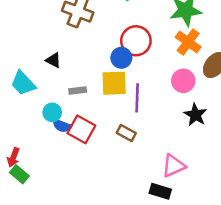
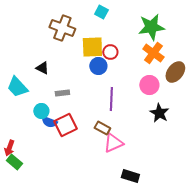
red circle: (136, 41) -> (110, 52), size x0.6
yellow square: (114, 83) -> (92, 47), moved
red square: (81, 129) -> (65, 125), turned 35
pink triangle: (174, 166) -> (113, 143), moved

